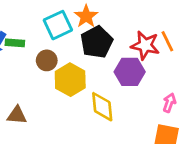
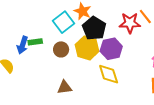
purple hexagon: (130, 72) -> (111, 49), moved
yellow hexagon: (70, 80) -> (87, 48), moved
brown triangle: (17, 115) -> (65, 87), moved

